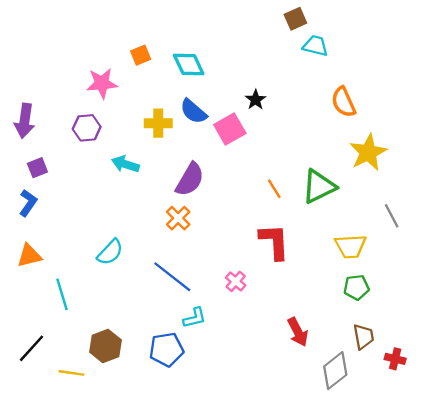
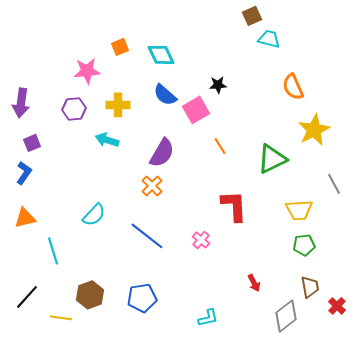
black star: (256, 100) -> (218, 85), turned 30
yellow cross: (158, 123) -> (118, 105), moved
orange line: (274, 189) -> (220, 146), moved
cyan L-shape: (195, 318) -> (208, 318), moved
red arrow: (298, 332) -> (254, 283), size x0.7
red cross: (395, 359) -> (337, 306), turned 30

